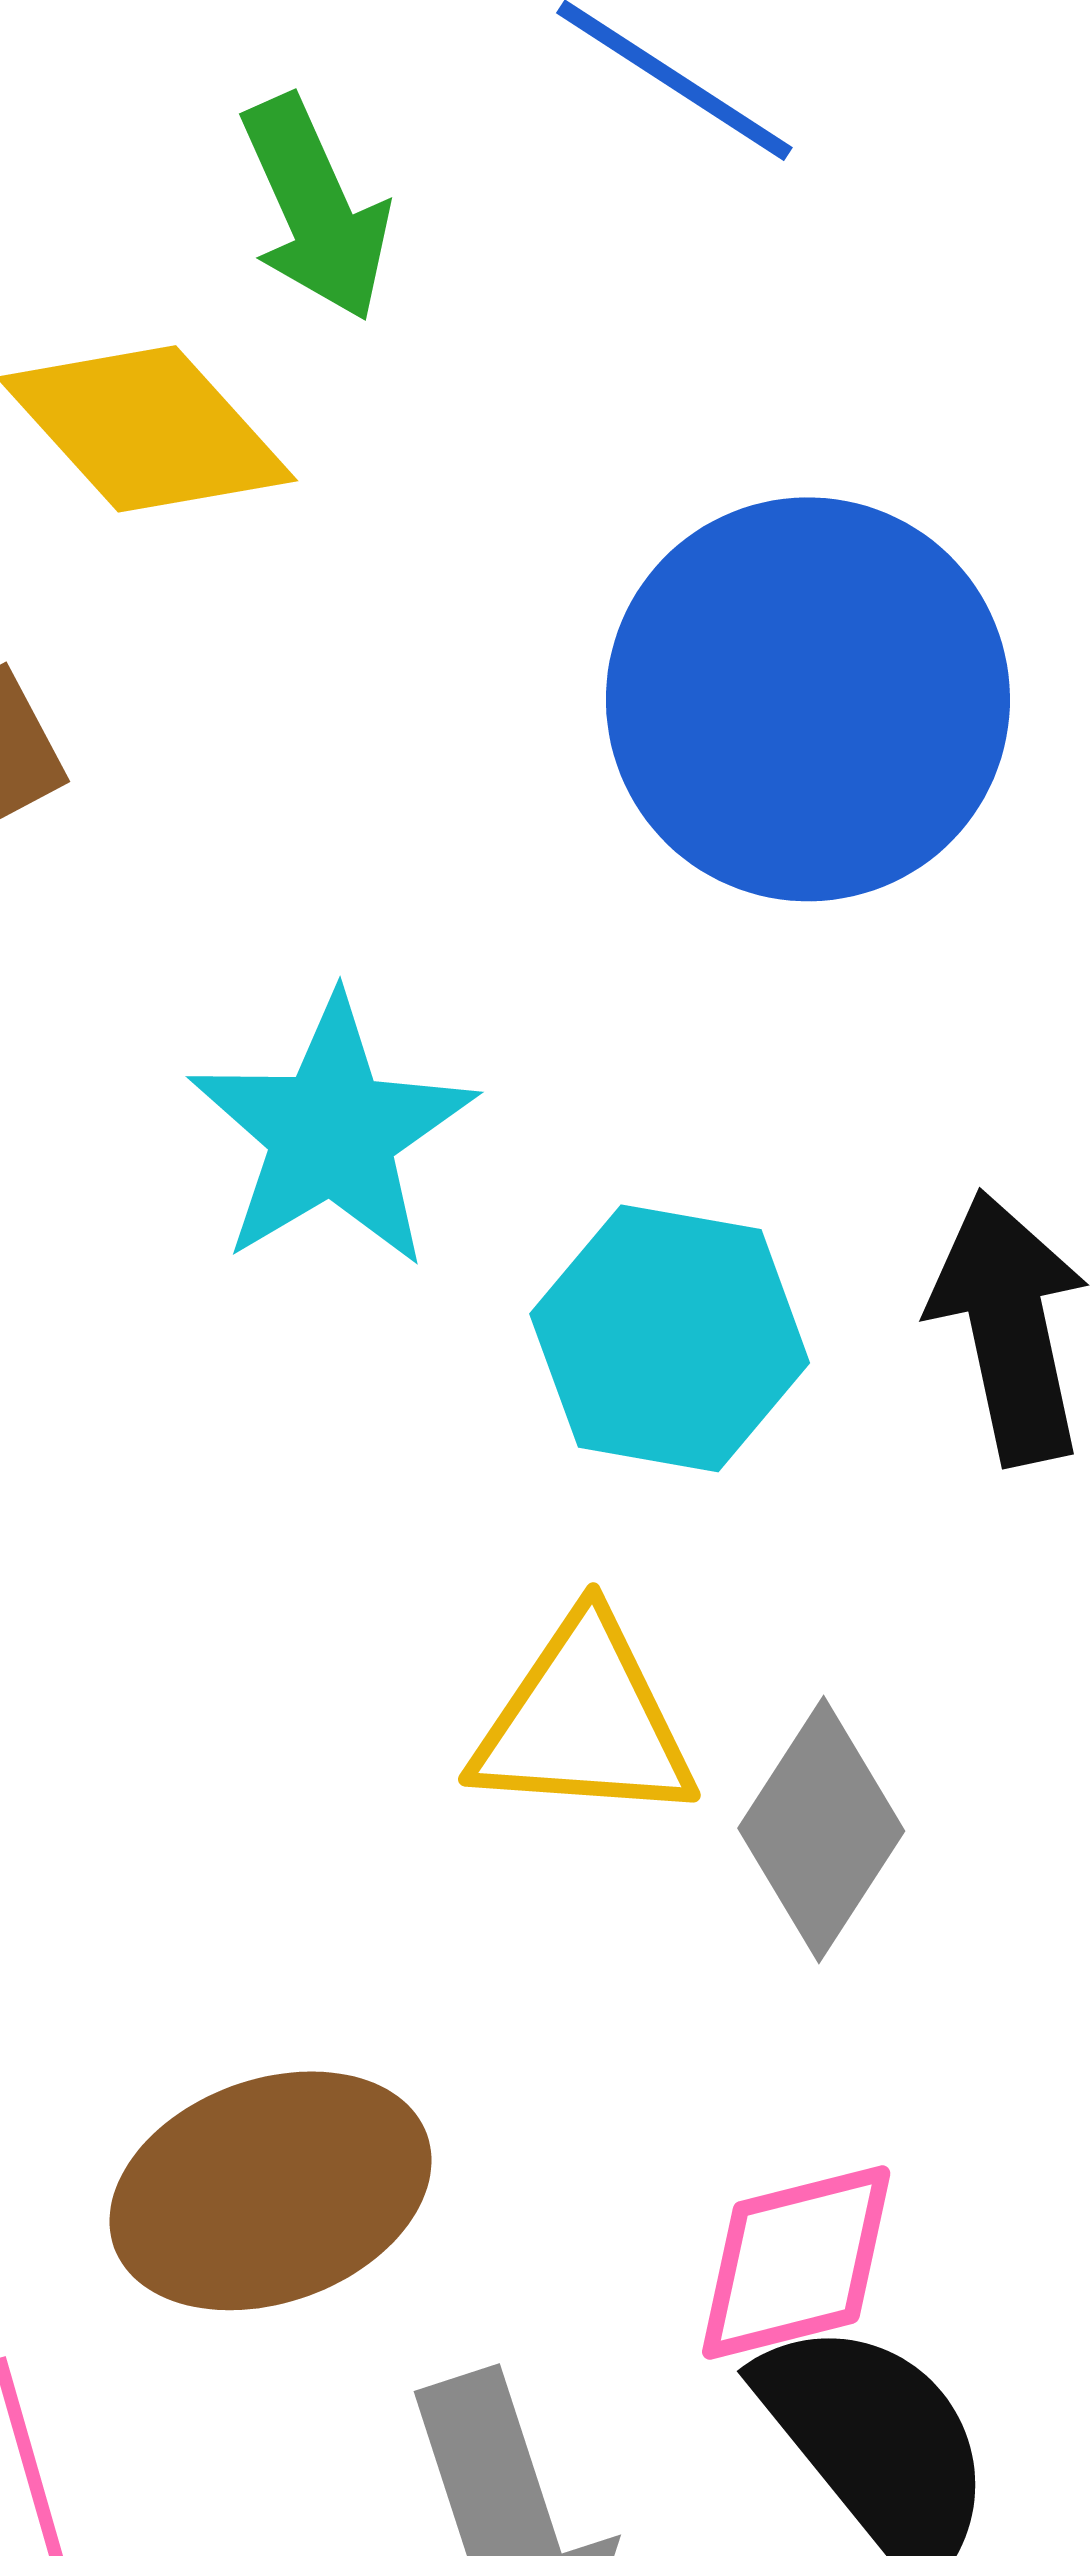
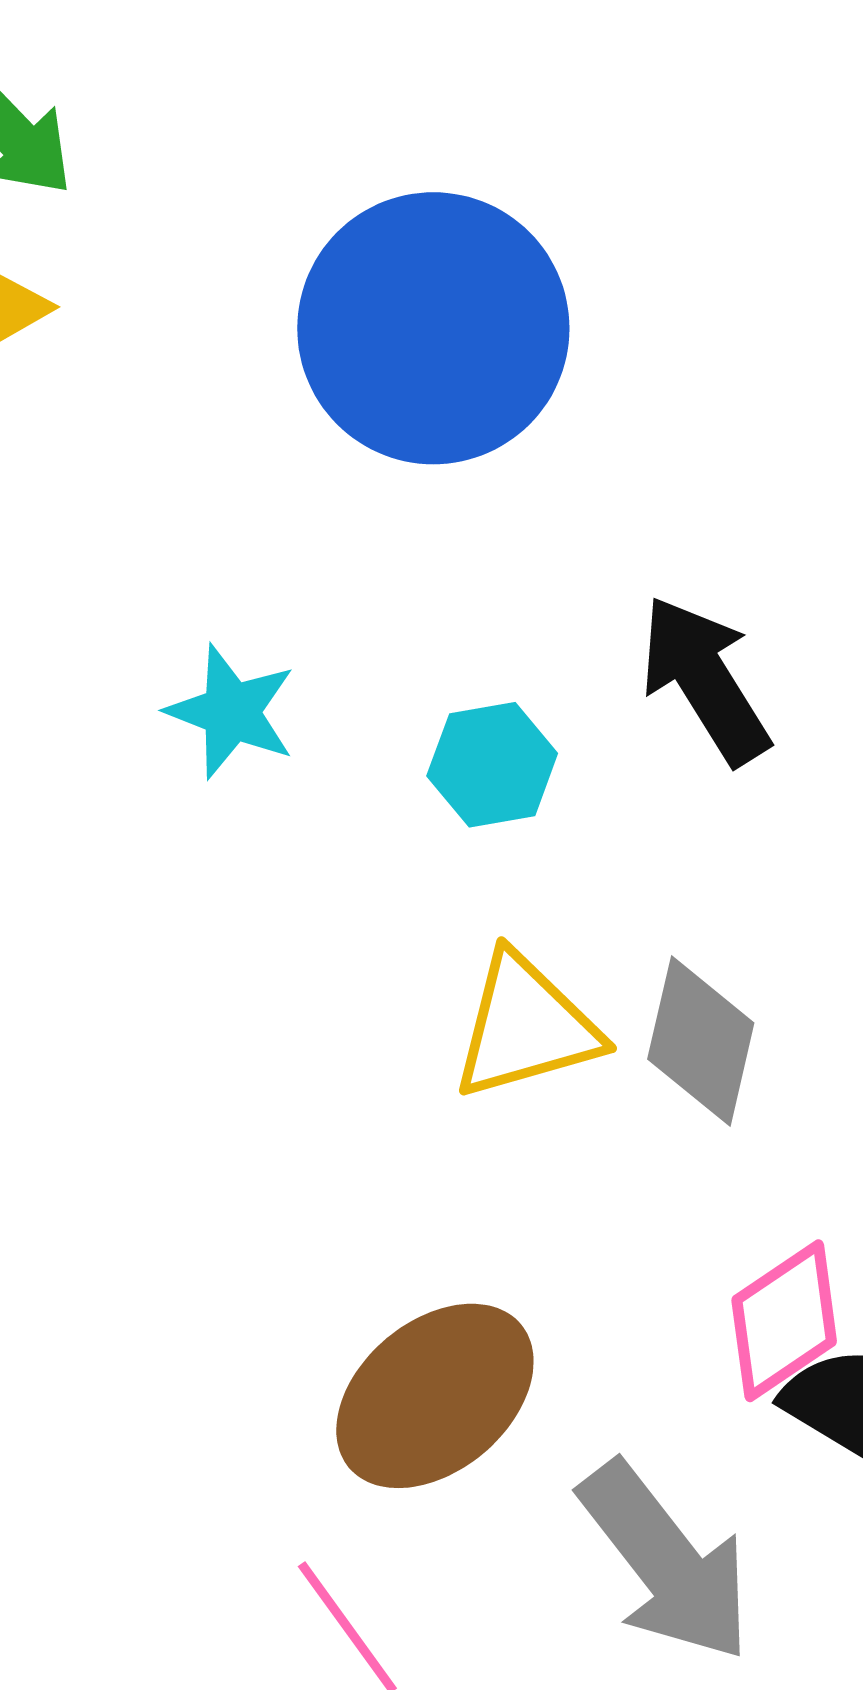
cyan star: (332, 1133) -> (231, 712), size x0.7
cyan hexagon: (670, 1338) -> (492, 765), size x0.7

